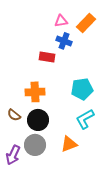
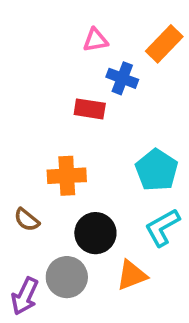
pink triangle: (61, 21) -> (95, 40), moved
cyan pentagon: (82, 89) -> (157, 170), turned -30
black circle: (38, 120) -> (95, 233), moved

